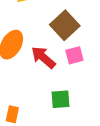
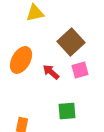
red arrow: (43, 57) -> (51, 72), size x0.7

